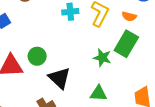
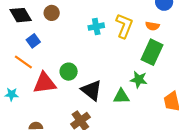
green star: (102, 58) -> (139, 80), moved
green triangle: (98, 93) -> (121, 96), moved

